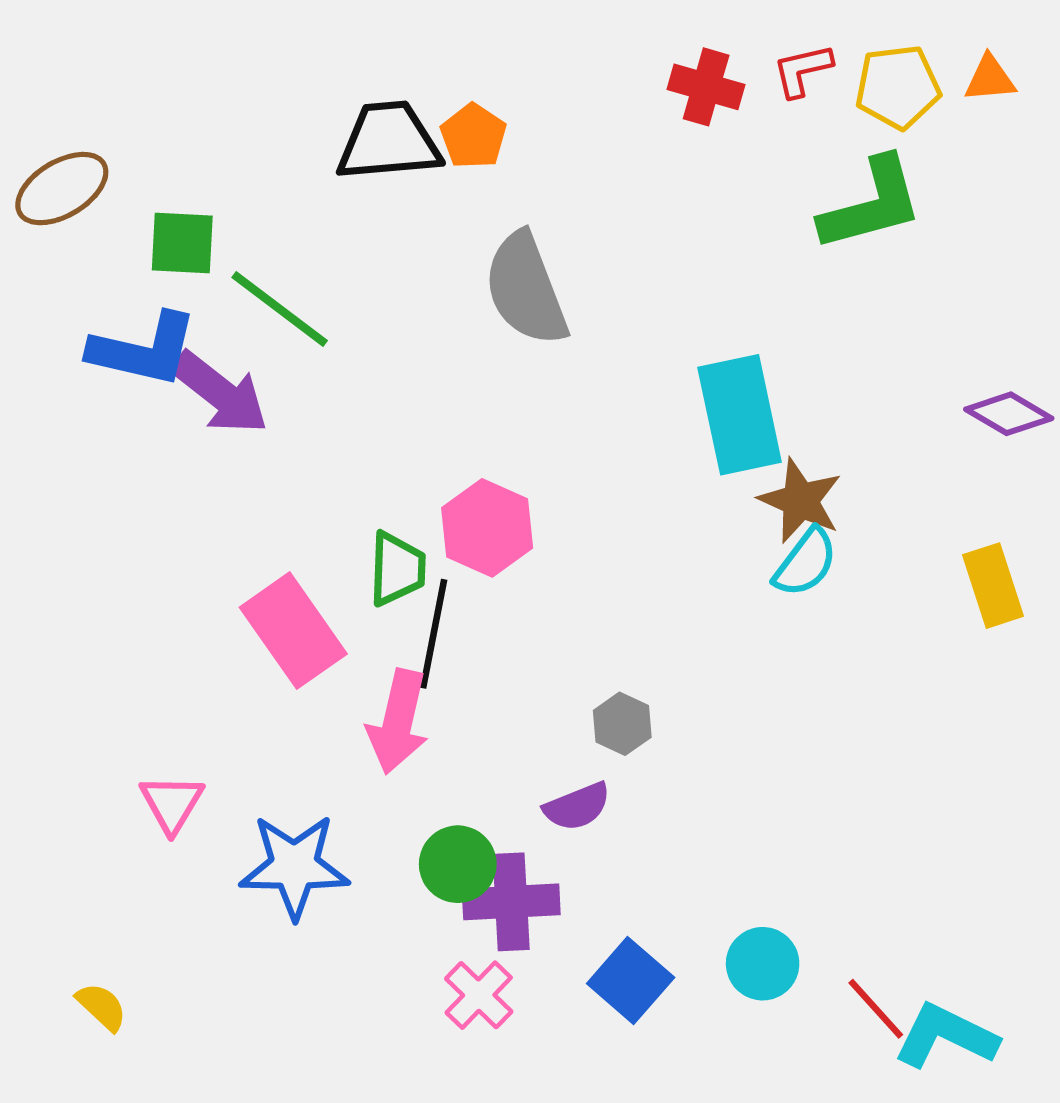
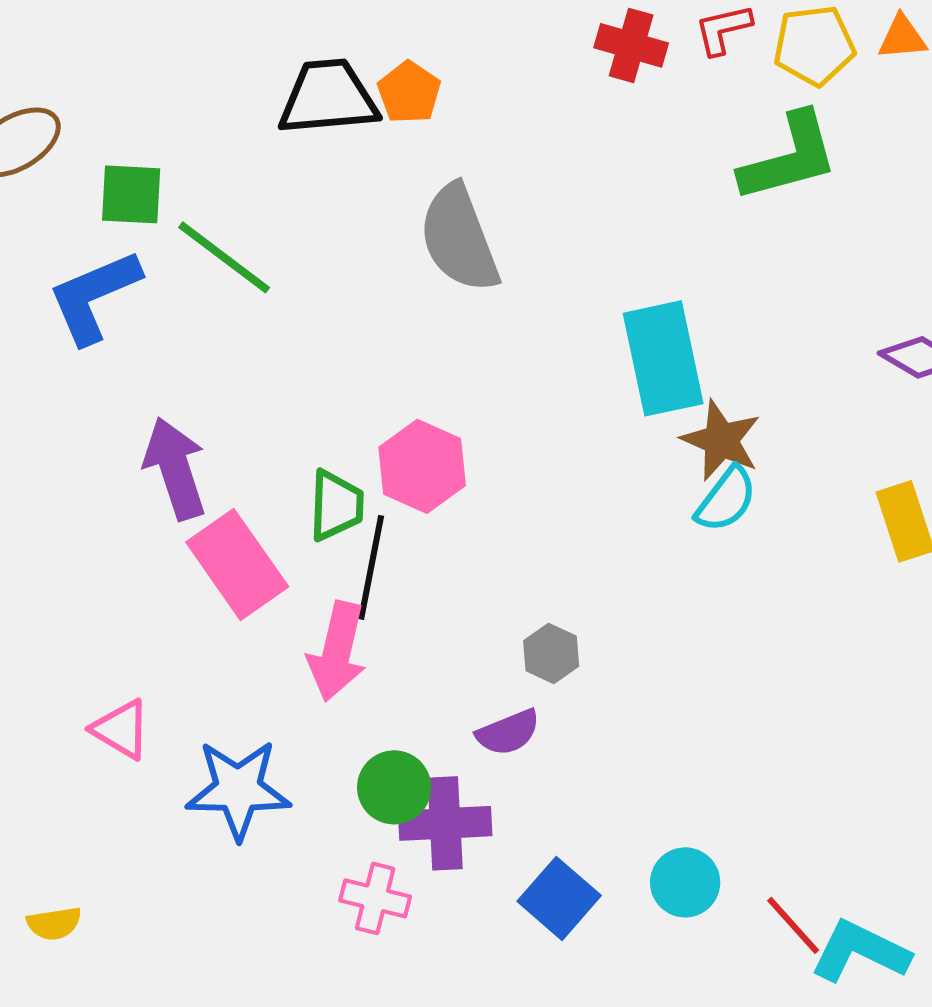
blue L-shape: (144, 350) -> (94, 296), turned 144
purple arrow: (220, 393) -> (175, 468), moved, turned -146
pink triangle: (172, 803) -> (121, 729), turned -30
pink cross: (479, 995) -> (375, 898), moved, turned -30
yellow semicircle: (102, 1007) -> (54, 923), turned 128

